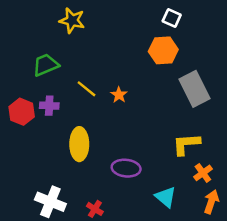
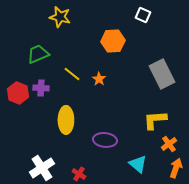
orange hexagon: (163, 50) -> (113, 41), moved
white cross: (50, 202) -> (42, 168), turned 35

